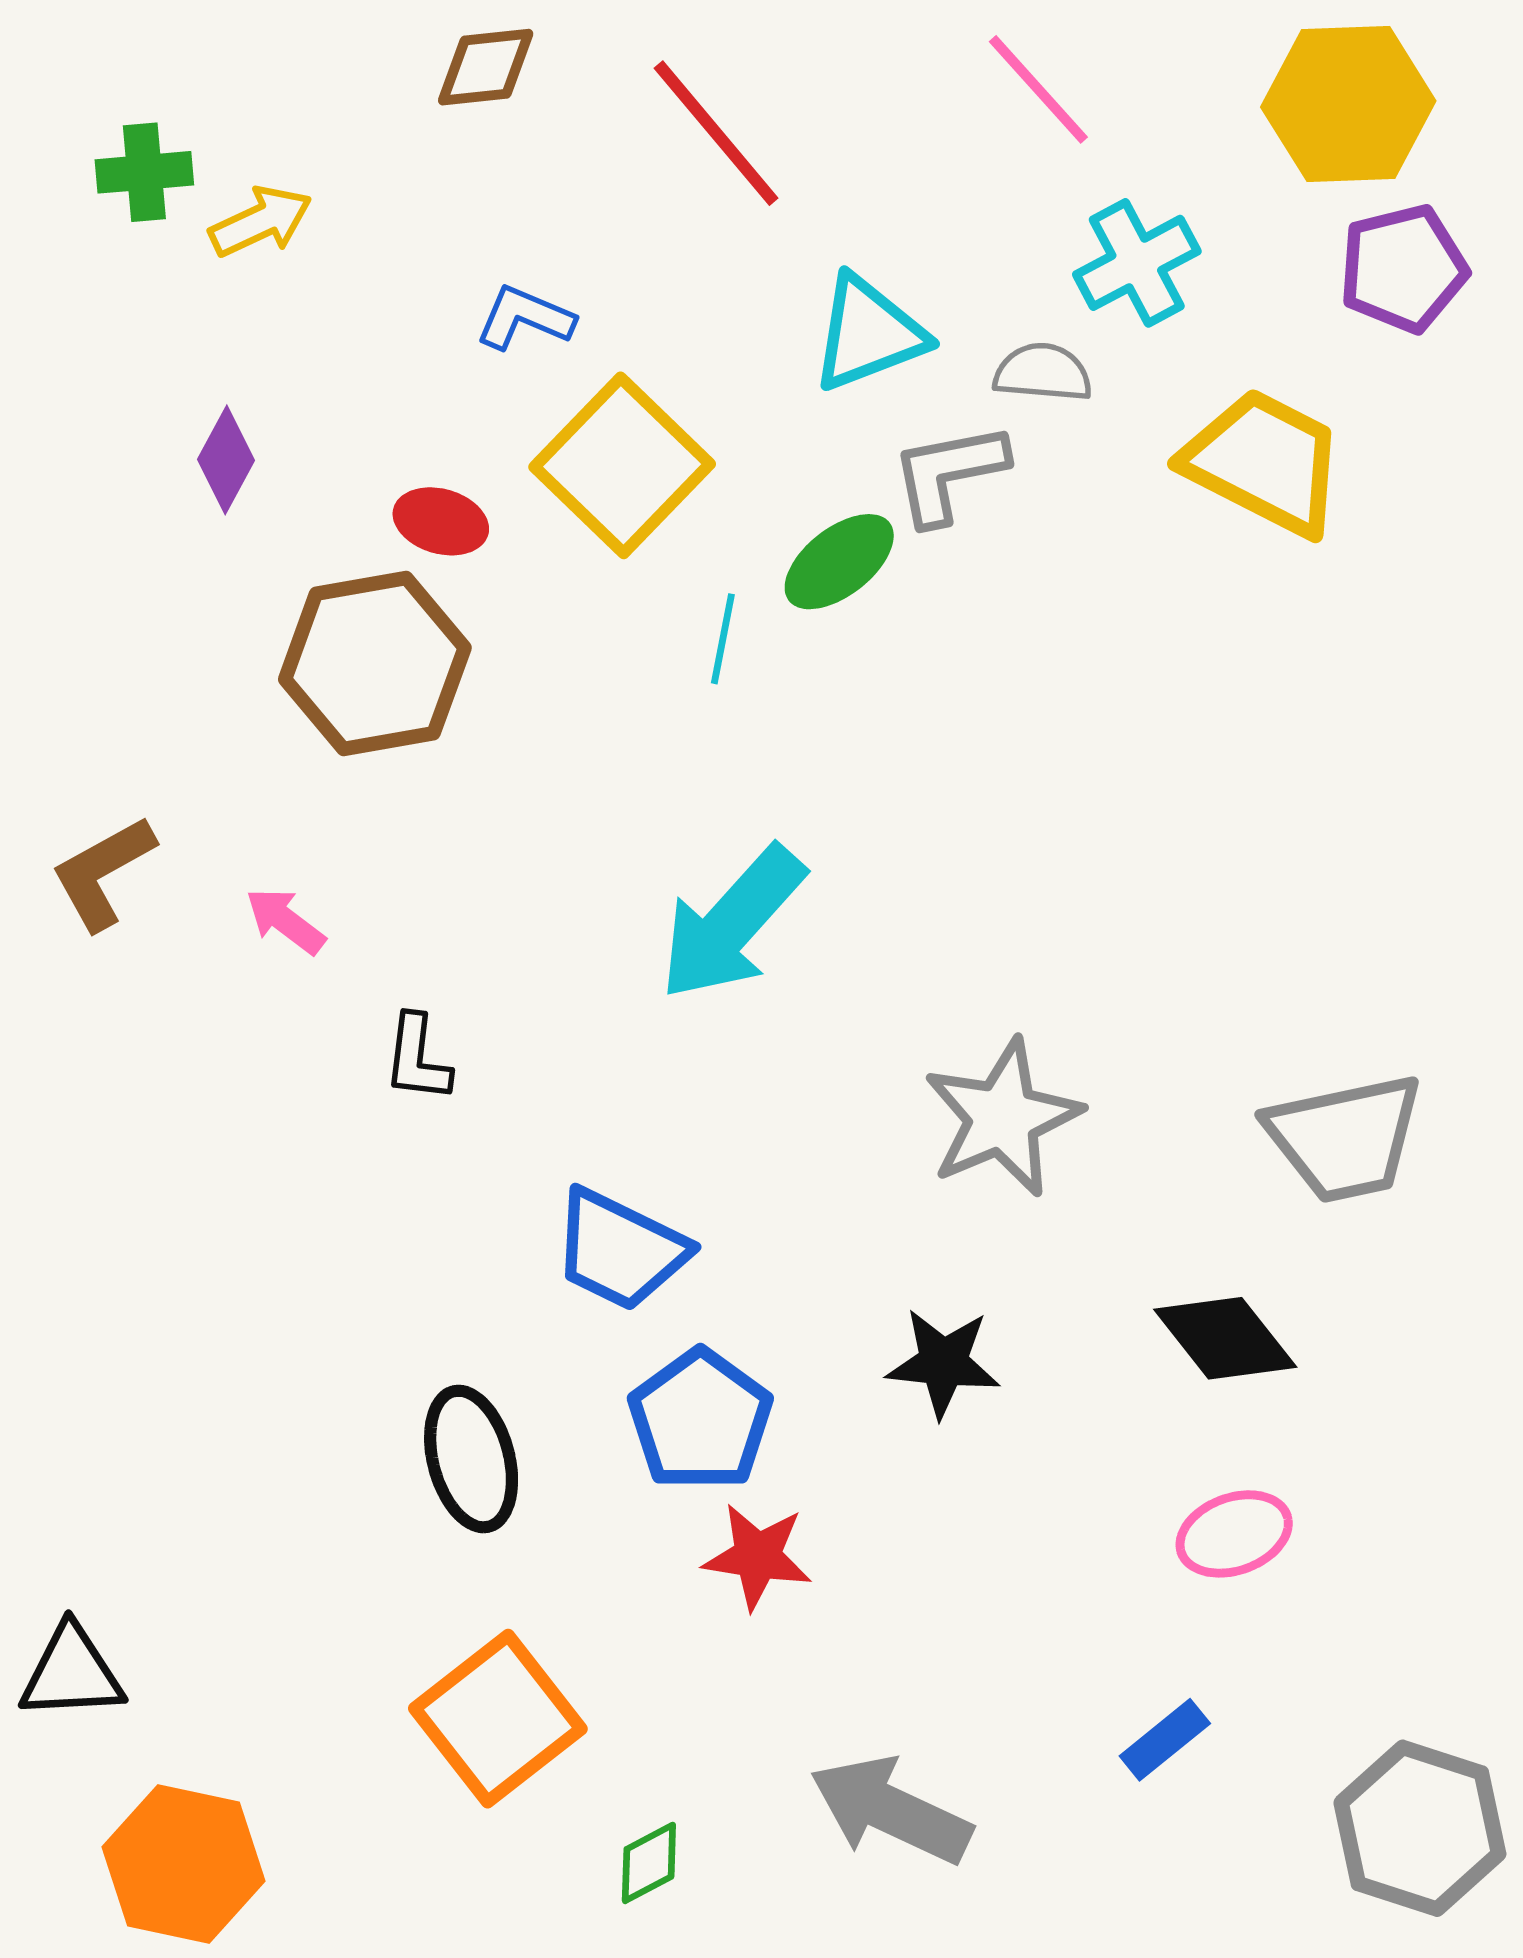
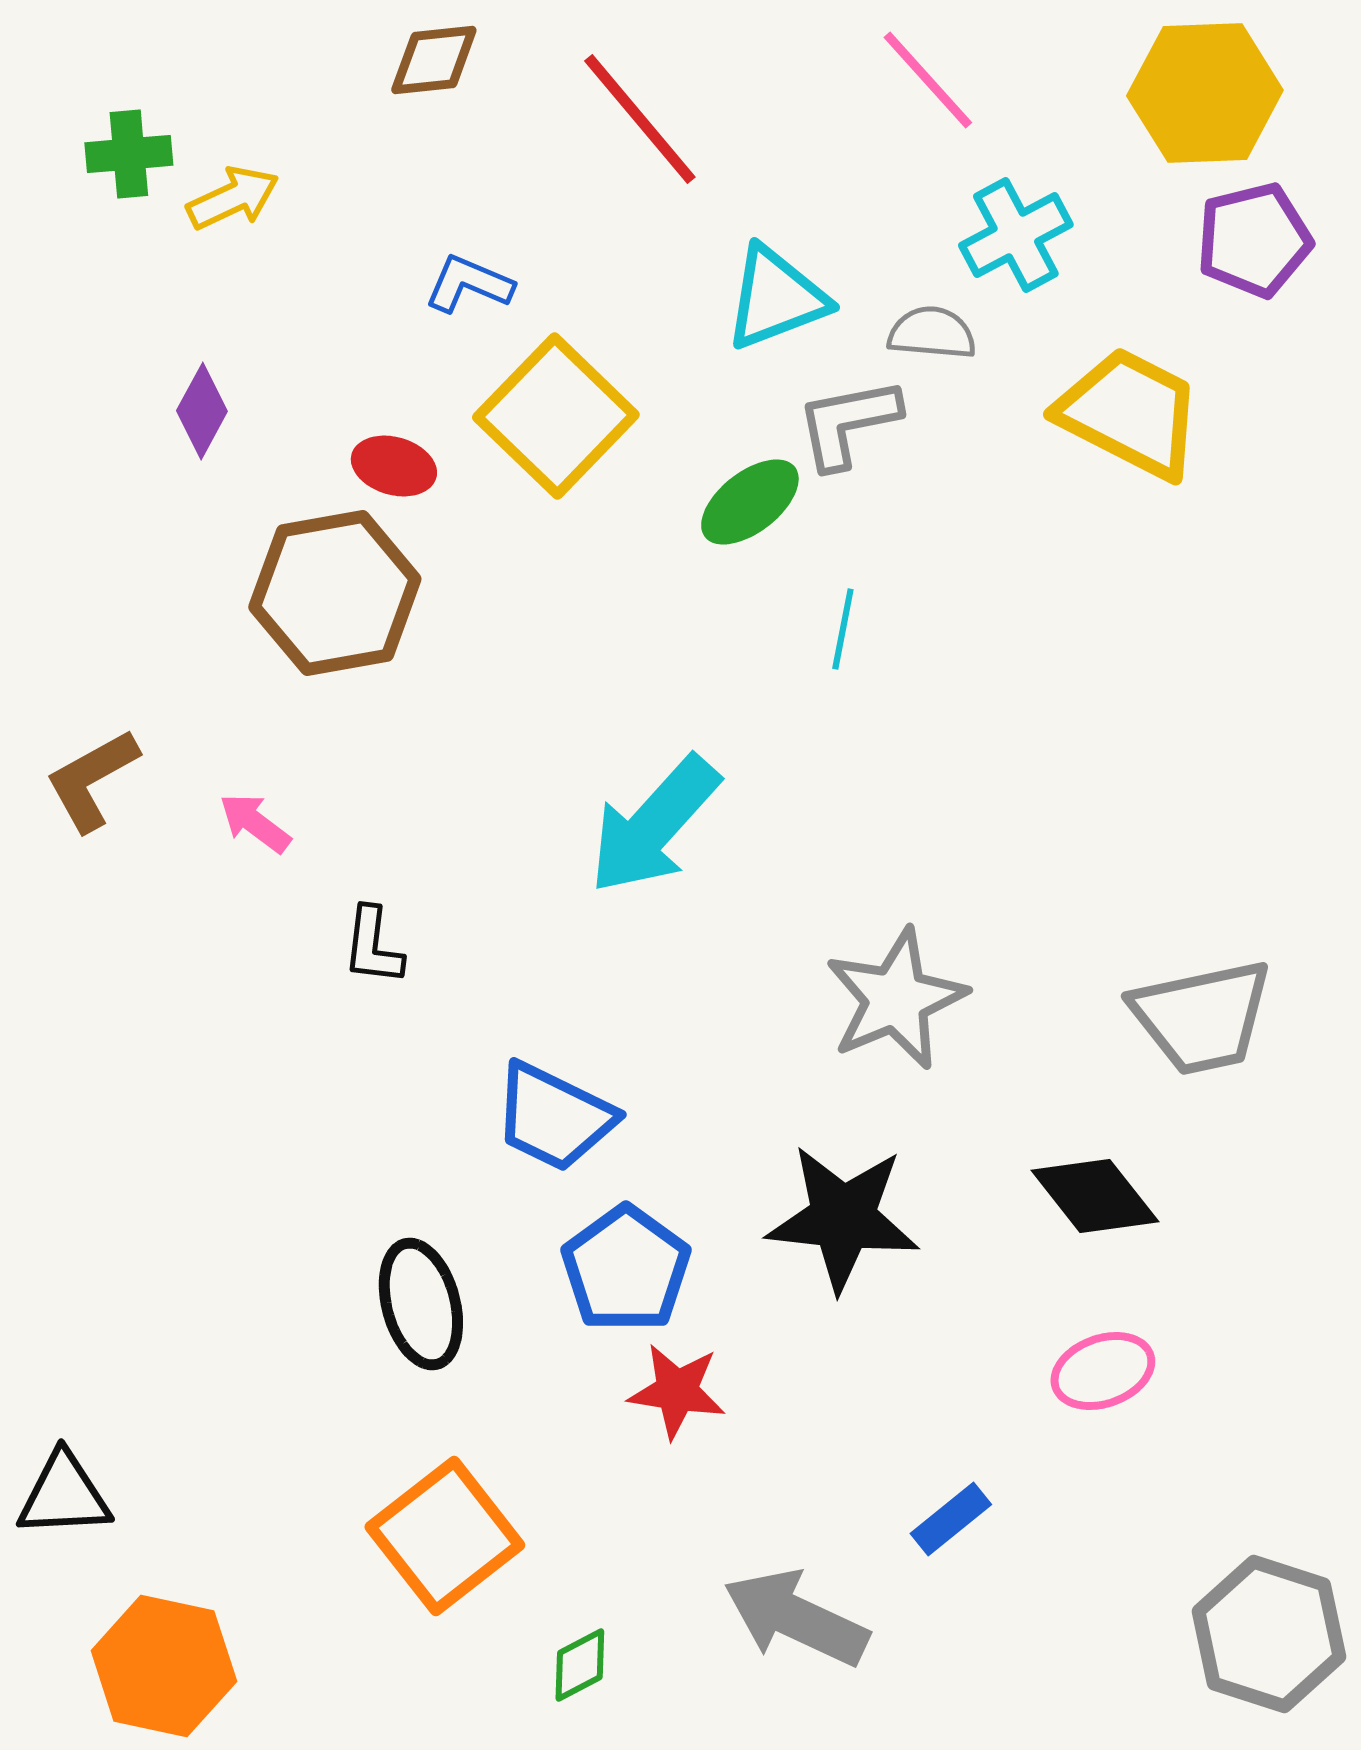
cyan line: (723, 639) -> (843, 629), moved
black star: (943, 1363) -> (843, 1218), size x1.5
blue rectangle: (1165, 1740) -> (951, 1519), moved

